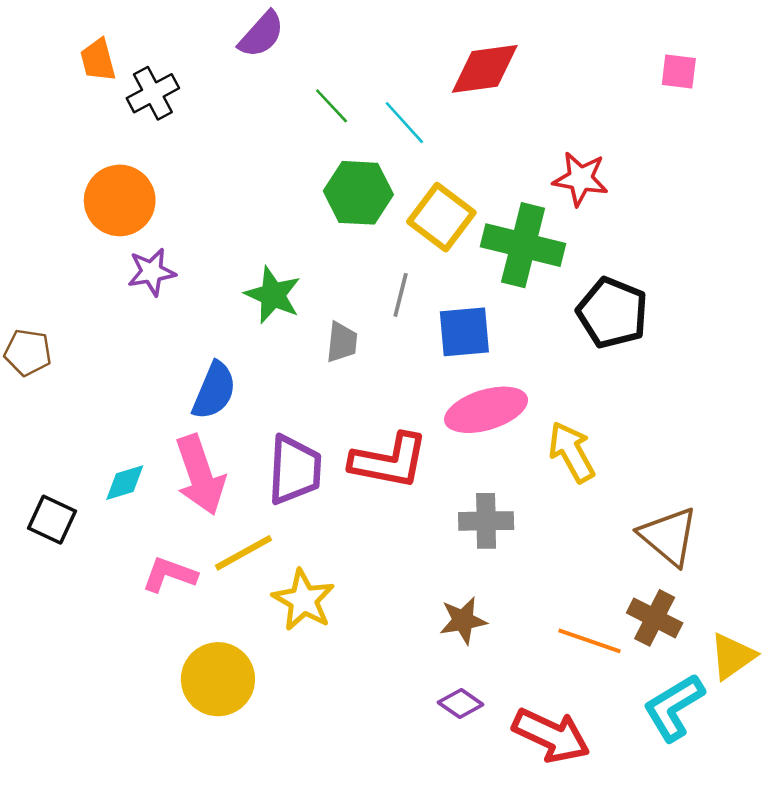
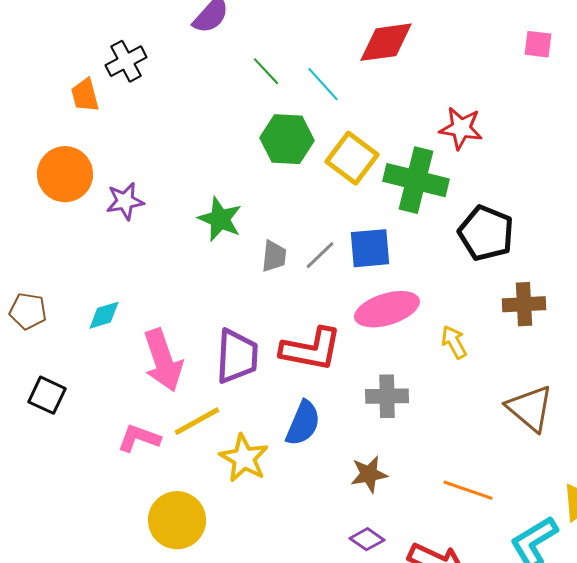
orange trapezoid: (98, 60) -> (85, 95), moved
orange circle: (120, 200) -> (65, 174), moved
gray line: (401, 295) -> (320, 255), moved, turned 32
brown pentagon: (28, 352) -> (28, 311), moved
blue semicircle: (214, 391) -> (303, 423), moved
yellow arrow: (572, 452) -> (454, 342), size x0.7
cyan diamond: (125, 483) -> (104, 315), moved
brown cross: (655, 618) -> (524, 304), moved, turned -30

